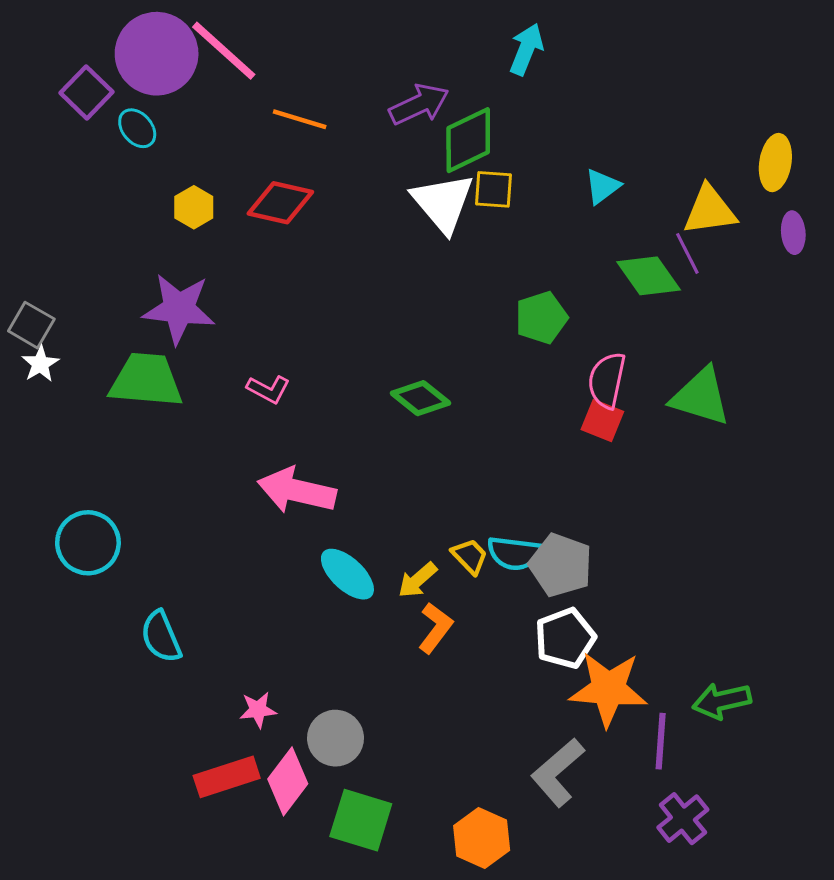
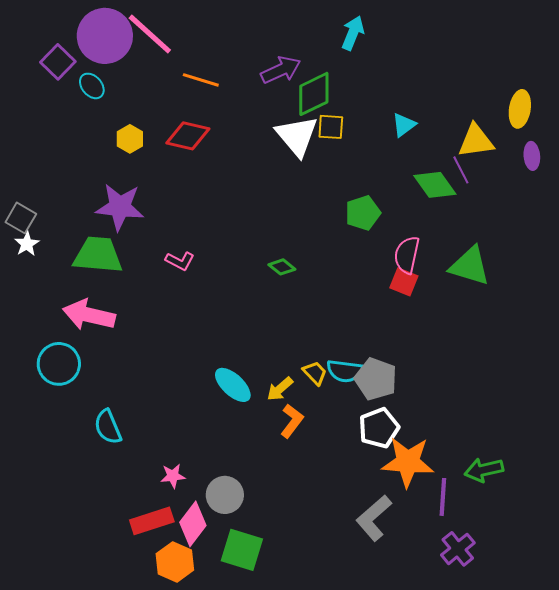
green diamond: (420, 398) -> (282, 267), size x0.7
pink arrow: (297, 491) -> (89, 315), moved
orange hexagon: (482, 838) -> (175, 562), moved

